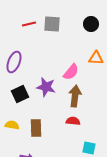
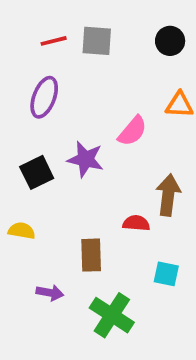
purple ellipse: (14, 62) -> (44, 97), moved
brown arrow: (75, 96) -> (168, 195), moved
brown rectangle: (36, 128) -> (91, 255), moved

